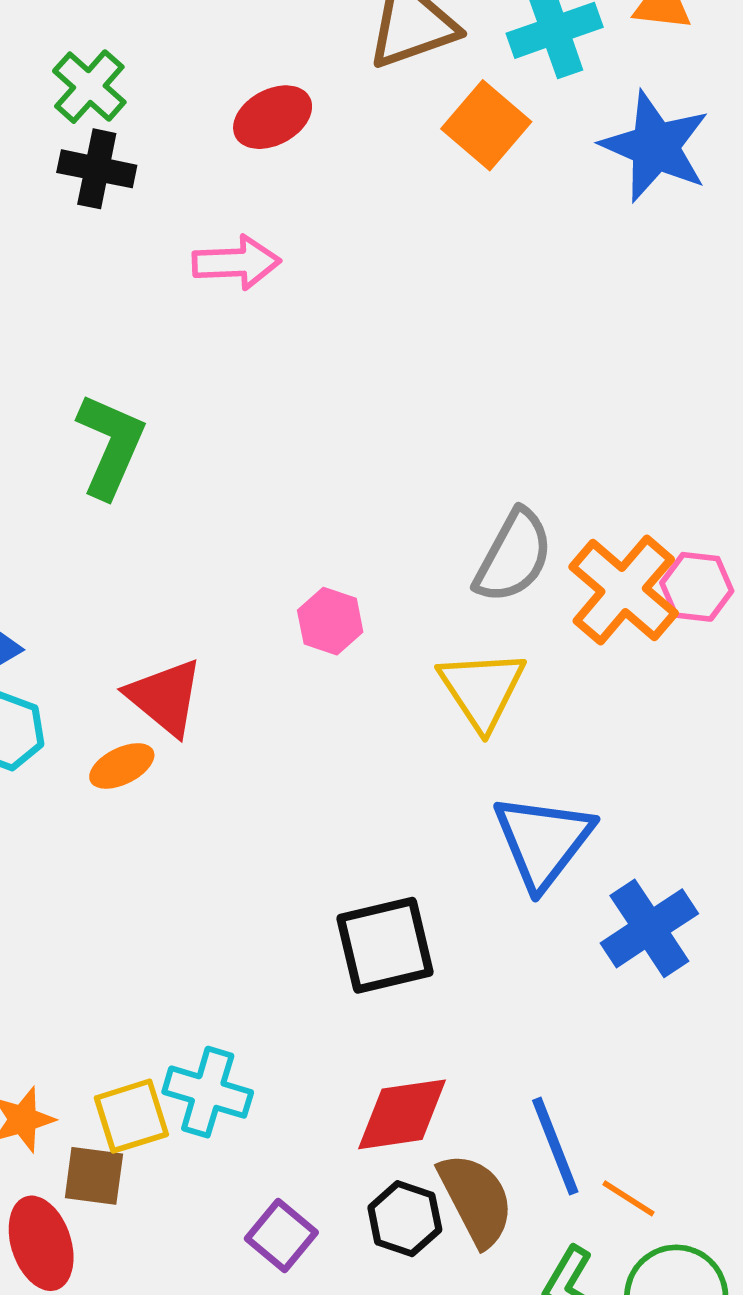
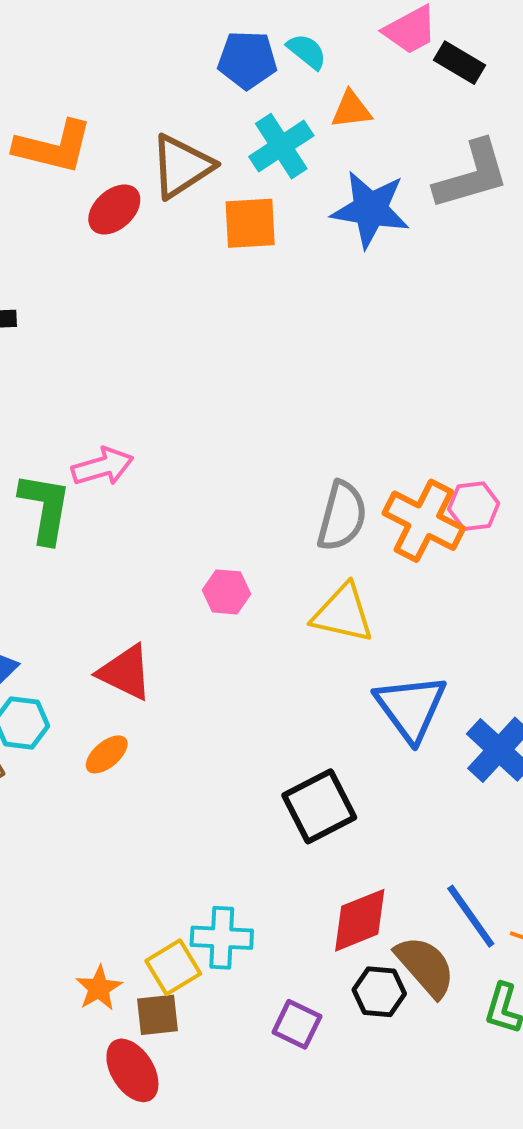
red ellipse: (273, 117) -> (114, 209), moved
orange square: (486, 125) -> (250, 223), turned -30
pink arrow: (236, 262) -> (103, 467), moved
yellow triangle: (482, 690) -> (343, 613), turned -30
orange ellipse: (122, 766) -> (107, 754), moved

